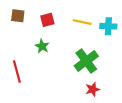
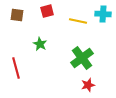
red square: (47, 20) -> (47, 11), moved
cyan cross: (108, 26) -> (103, 14), moved

